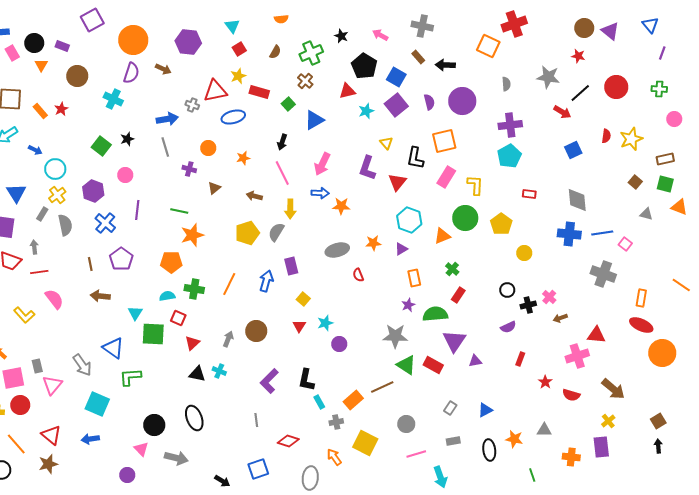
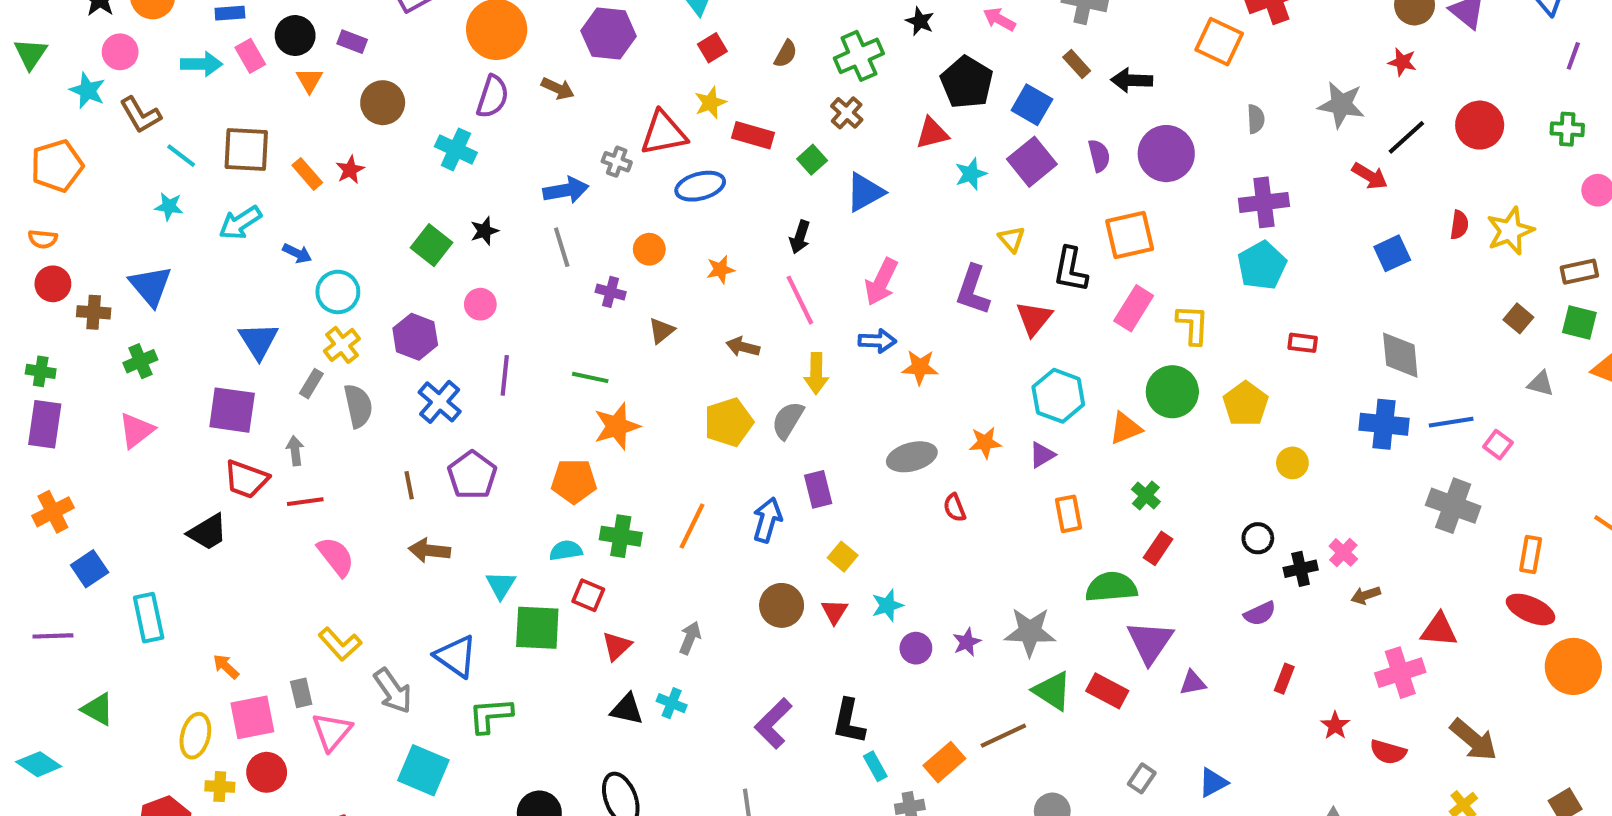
purple star: (408, 305) -> (967, 642), moved
yellow L-shape: (24, 315) -> (340, 644), moved
brown circle: (256, 331) -> (782, 605), moved

